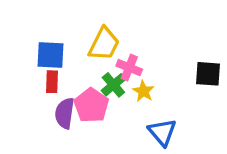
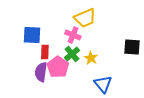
yellow trapezoid: (104, 44) -> (85, 18), moved, turned 40
pink cross: (129, 68) -> (73, 35), moved
red rectangle: (52, 82) -> (45, 52), moved

